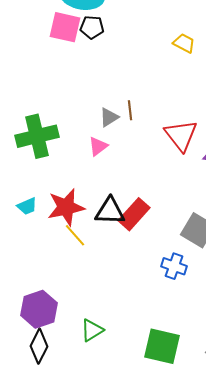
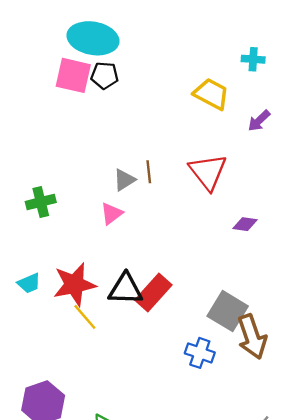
yellow trapezoid: (184, 43) -> (211, 94), size x1.4
red triangle: (181, 135) -> (208, 172), moved
green cross: (37, 136) -> (41, 202), size x0.6

